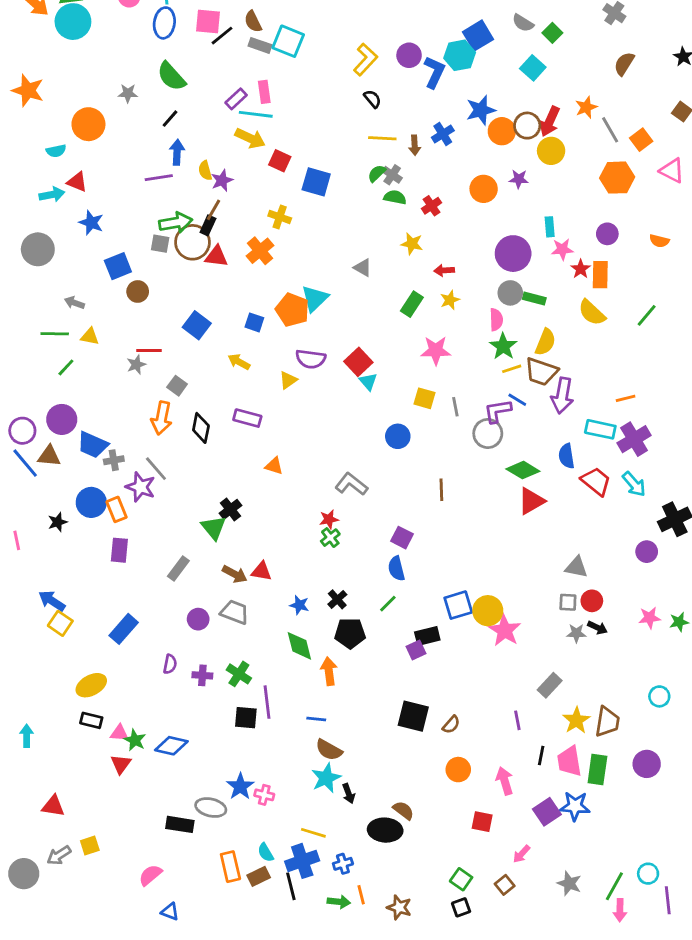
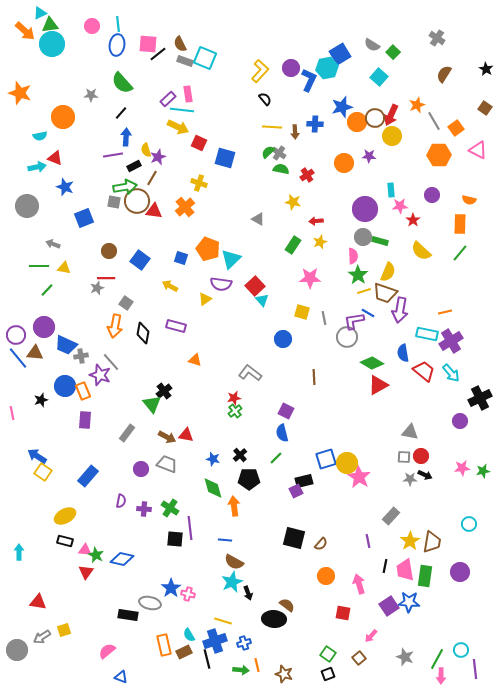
blue cross: (443, 134) -> (315, 124), turned 35
black rectangle: (208, 225) -> (134, 166), moved, turned 40
orange rectangle: (600, 275) -> (460, 224), moved
brown circle: (138, 291) -> (109, 251), moved
cyan triangle: (315, 299) -> (231, 259), moved

